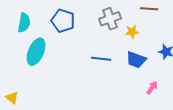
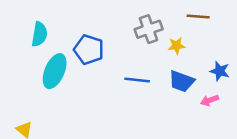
blue pentagon: (63, 21) -> (89, 50), moved
pink arrow: (152, 88) -> (210, 100), moved, turned -144

